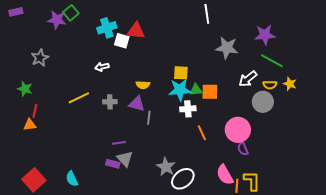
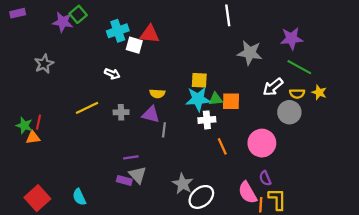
white arrow: (102, 67) -> (112, 74), turned -144
green star: (25, 89) -> (24, 125), moved
purple semicircle: (243, 149) -> (265, 178), moved

